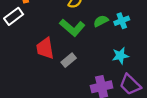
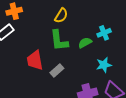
green semicircle: (101, 21) -> (85, 43), moved
green L-shape: (72, 27) -> (59, 41), turned 45

